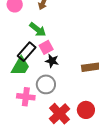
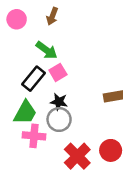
black star: (52, 61) -> (59, 102), moved
green trapezoid: (20, 66) -> (25, 112), moved

